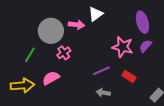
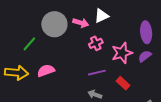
pink star: (122, 47) -> (122, 53), turned 30
pink cross: (64, 53) -> (96, 43), moved

